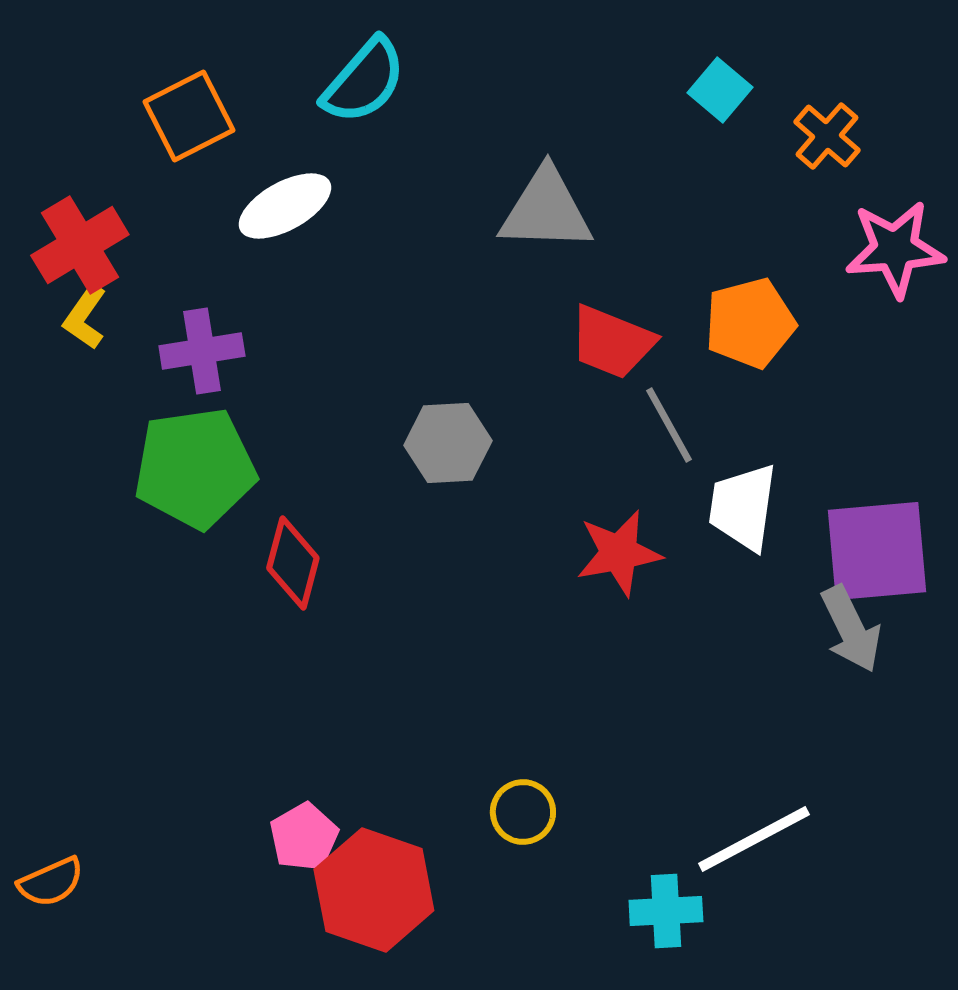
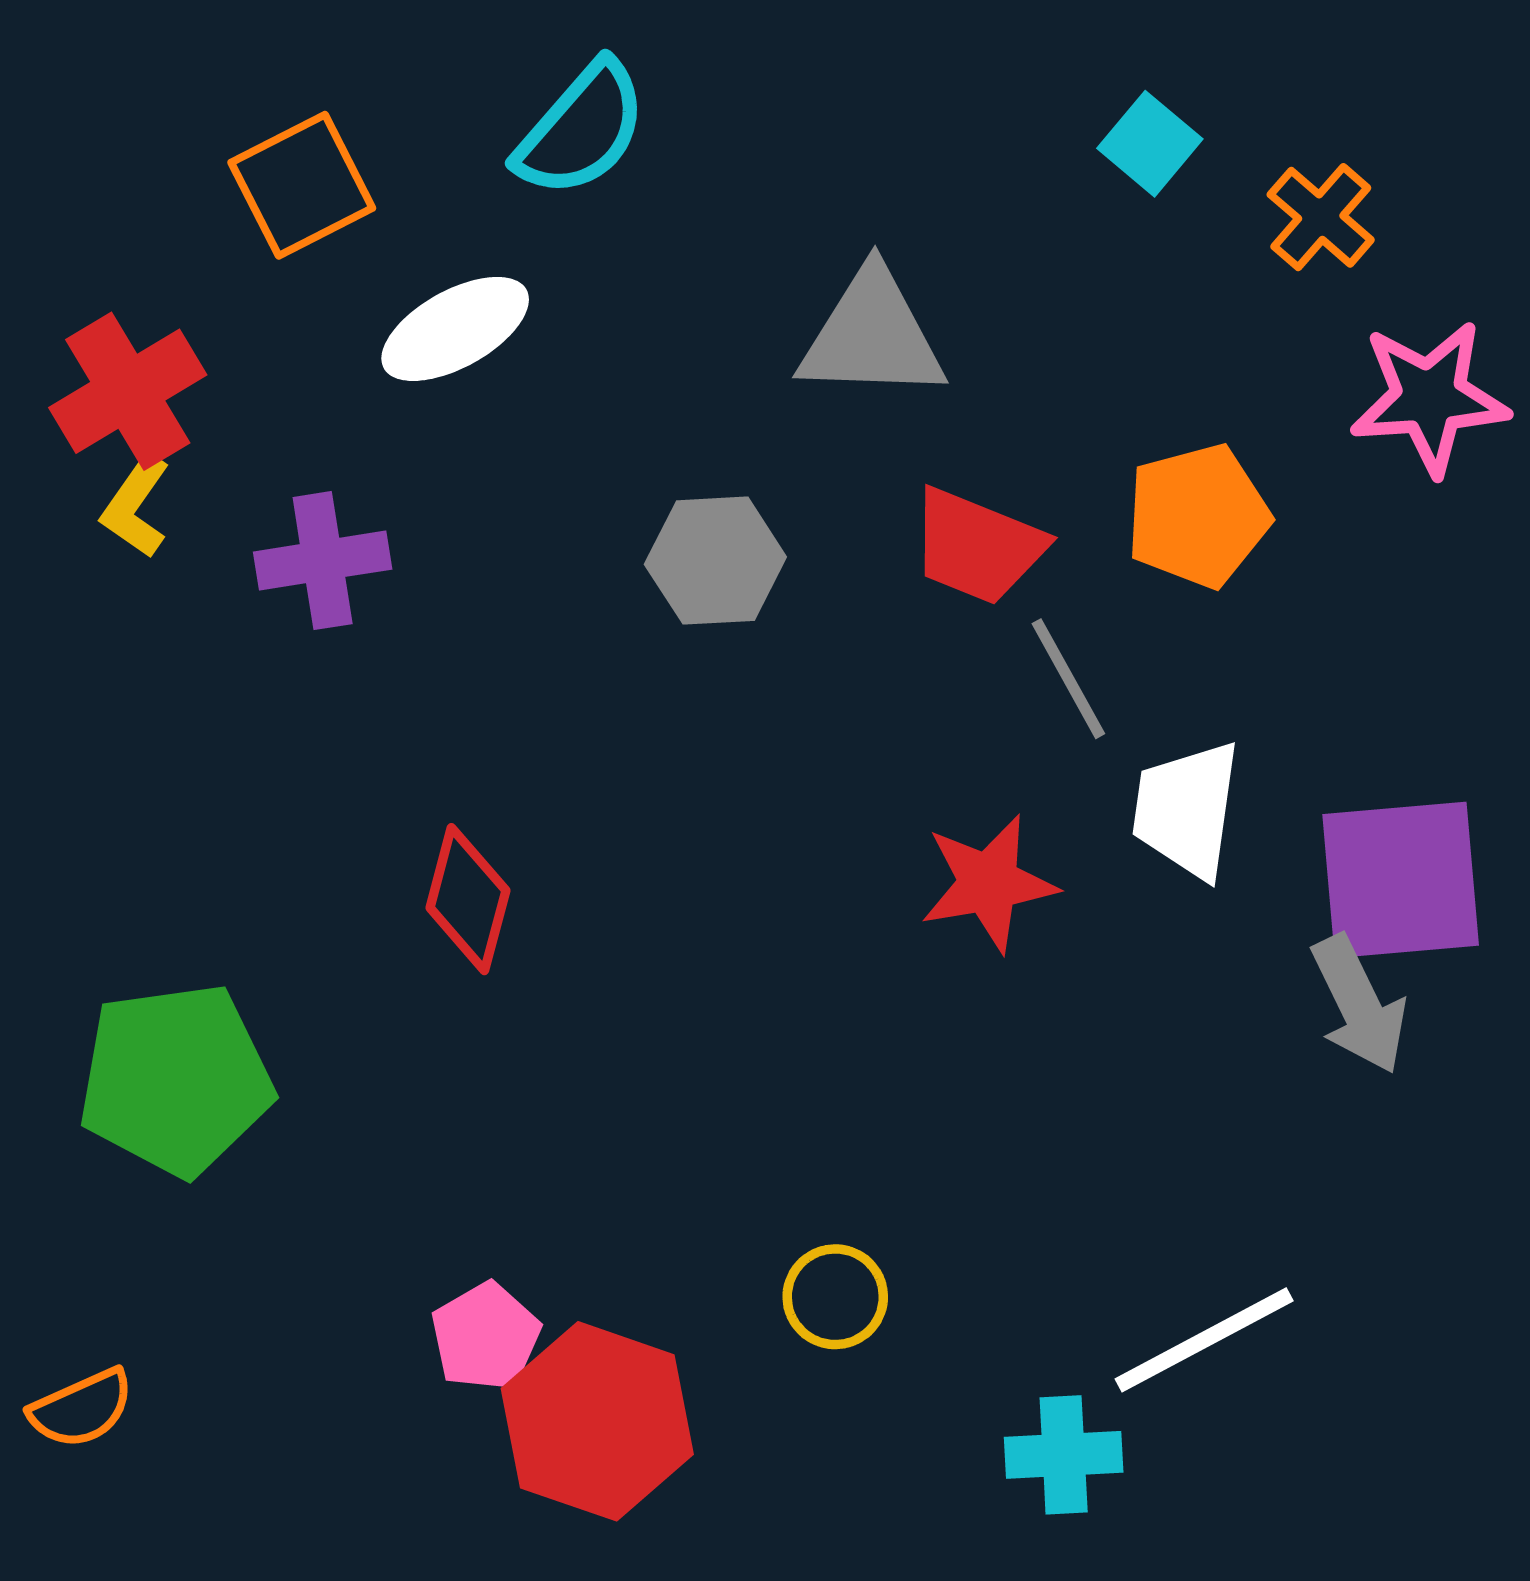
gray hexagon: (448, 443) -> (715, 561), moved
green pentagon: (195, 468) -> (176, 1080), moved

